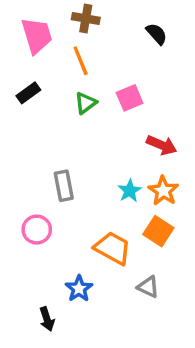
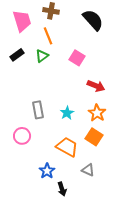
black semicircle: (157, 34) -> (93, 20), size x1.6
pink square: (130, 98) -> (77, 58), turned -35
green triangle: (86, 103) -> (42, 56), moved
cyan star: (130, 191) -> (67, 113), moved
black arrow: (47, 319) -> (62, 189), moved

